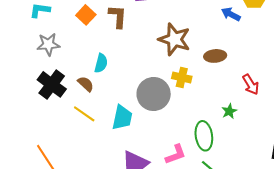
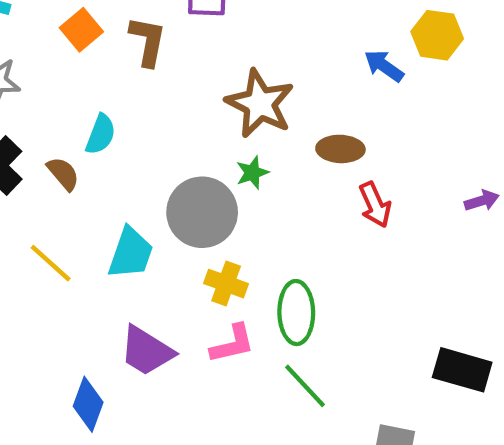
yellow cross: (182, 77) -> (226, 284), moved
red arrow: (251, 85) -> (375, 205), moved
green star: (229, 111) -> (252, 173), moved
yellow line: (84, 114) -> (51, 263), moved

